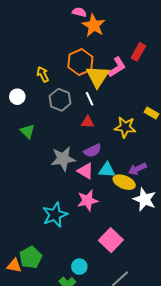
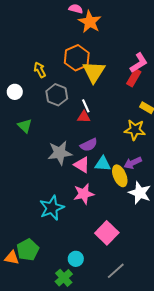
red rectangle: (138, 52) -> (134, 78), moved
pink L-shape: (117, 67) -> (139, 63), moved
white line: (90, 99) -> (86, 106), moved
yellow star: (125, 127) -> (135, 130), moved
yellow ellipse: (124, 182) -> (120, 176), turned 45

